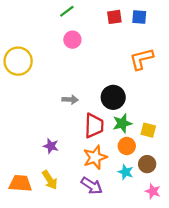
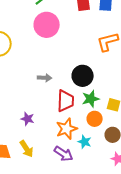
pink circle: (72, 40) -> (47, 25), size x1.6
cyan star: (126, 172) -> (85, 142), moved

